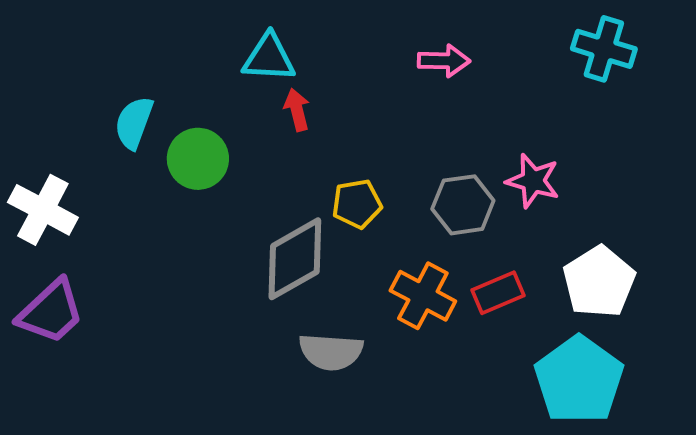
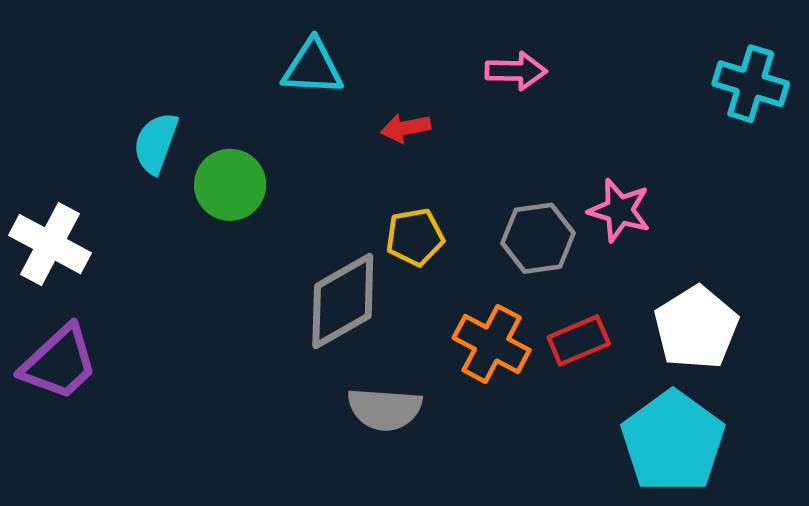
cyan cross: (604, 49) -> (751, 84), moved
red arrow: (297, 110) -> (406, 128), moved, turned -87

